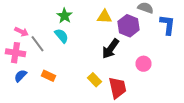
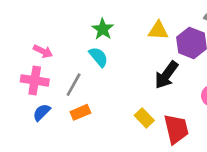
gray line: (38, 44) -> (74, 85), moved, turned 66
orange rectangle: (48, 76) -> (80, 112), turned -48

